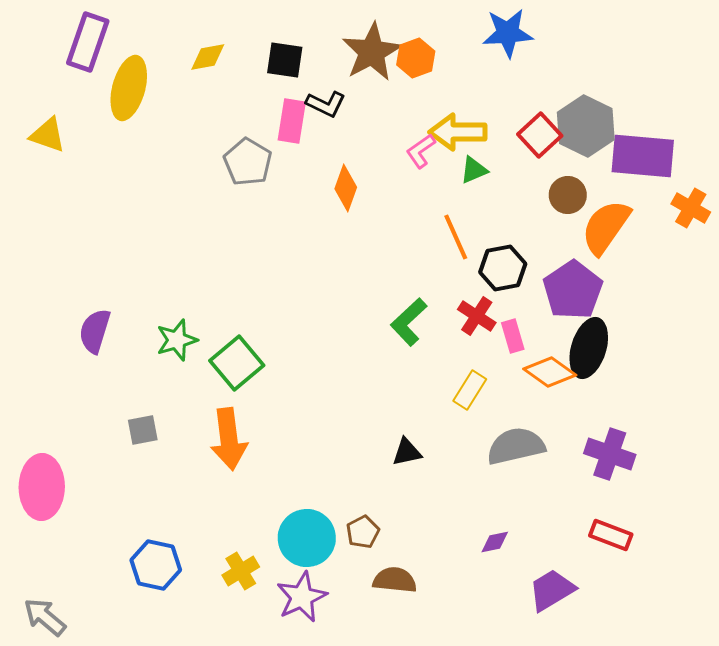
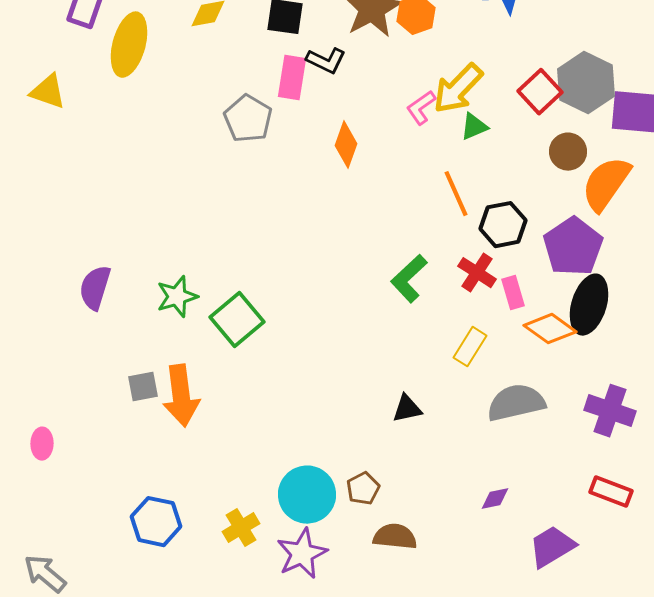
yellow arrow: (458, 132) -> (458, 89), turned -46
orange arrow: (229, 439) -> (181, 396), moved
pink ellipse: (42, 487) -> (42, 444), size x0.5

